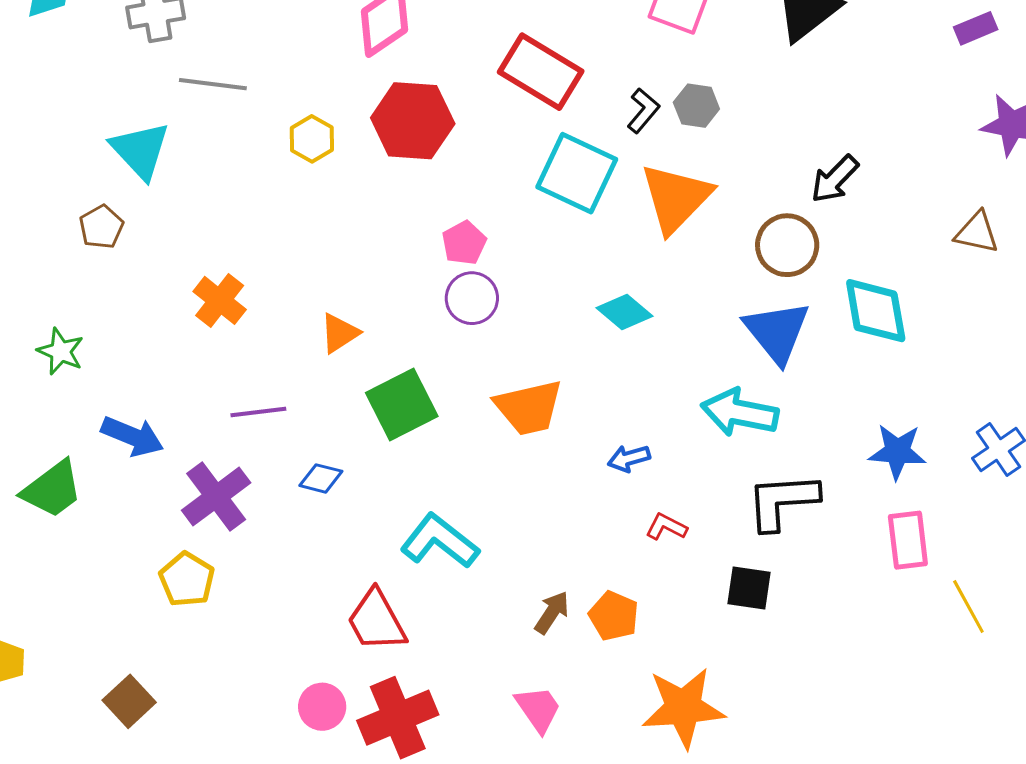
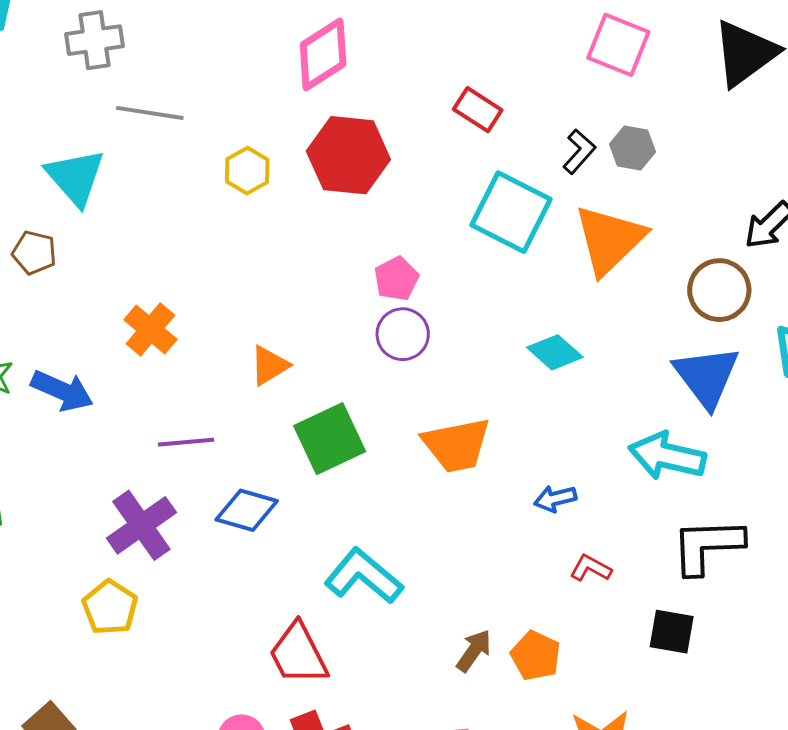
red rectangle: (541, 72) -> (478, 110), size x0.6
brown pentagon: (101, 227) -> (34, 253), turned -30
blue arrow: (132, 436) -> (62, 391), moved
blue diamond: (321, 478) -> (247, 510), size x1.4

